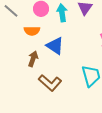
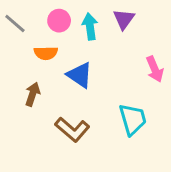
brown arrow: (33, 59) -> (33, 94), moved

